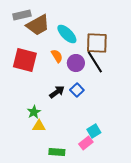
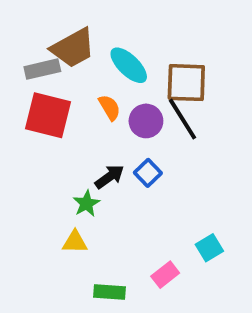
gray rectangle: (22, 15) -> (42, 69), moved
green star: (34, 112) -> (86, 204), moved
cyan square: (94, 131) -> (209, 248), moved

